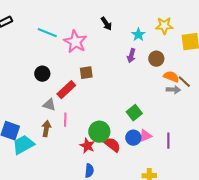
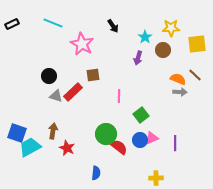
cyan line: (47, 33) -> (53, 23), moved
brown circle: (156, 59) -> (163, 50), moved
brown line: (184, 82) -> (195, 75), moved
gray triangle: (49, 105) -> (56, 96), moved
pink line: (65, 120) -> (119, 96), moved
red star: (87, 146) -> (67, 148), moved

